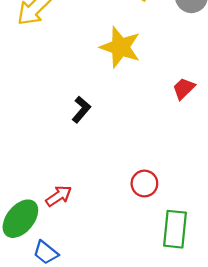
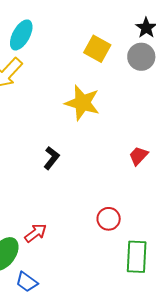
red trapezoid: (184, 89) -> (138, 156), moved

